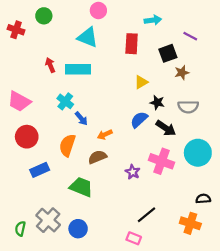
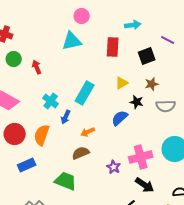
green circle: (44, 16) -> (14, 59), moved
cyan triangle: (88, 37) -> (72, 41), turned -35
cyan rectangle: (78, 69) -> (85, 93), moved, turned -60
brown star: (182, 73) -> (152, 84), moved
blue arrow: (81, 119) -> (66, 117), turned 64
black arrow: (166, 128) -> (145, 185), moved
orange semicircle: (67, 145) -> (42, 135), moved
pink cross: (161, 161) -> (141, 157), turned -35

